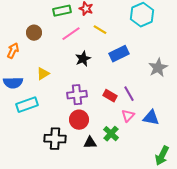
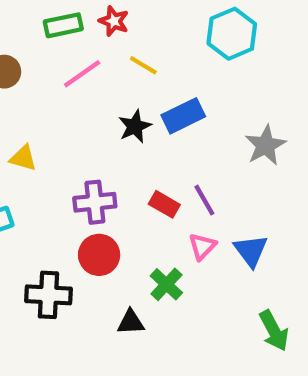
black star: (83, 59) -> (135, 126), moved
yellow triangle: (43, 74) -> (23, 158), turned 48
blue triangle: (151, 118) -> (251, 251), turned 42
black triangle: (90, 143) -> (131, 322), moved
green arrow: (162, 156) -> (274, 331), turned -54

